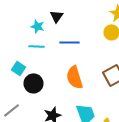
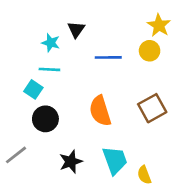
blue line: (70, 42) -> (108, 57), moved
cyan square: (18, 68) -> (33, 89), moved

